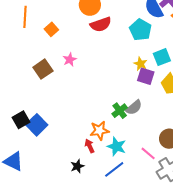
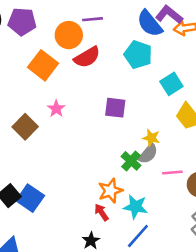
orange square: (51, 29) -> (43, 65), moved, size x1.6
yellow star: (140, 64) -> (151, 138), moved
purple square: (146, 76) -> (115, 108), moved
pink line: (148, 153) -> (172, 172), moved, turned -35

